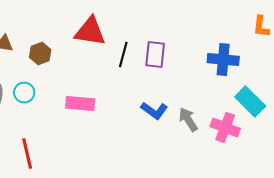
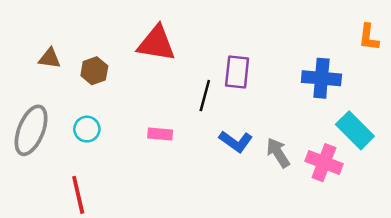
black line: (123, 54) -> (205, 96), moved
cyan circle: (24, 92) -> (87, 129), moved
pink rectangle: (80, 104) -> (160, 134), moved, size x0.7

